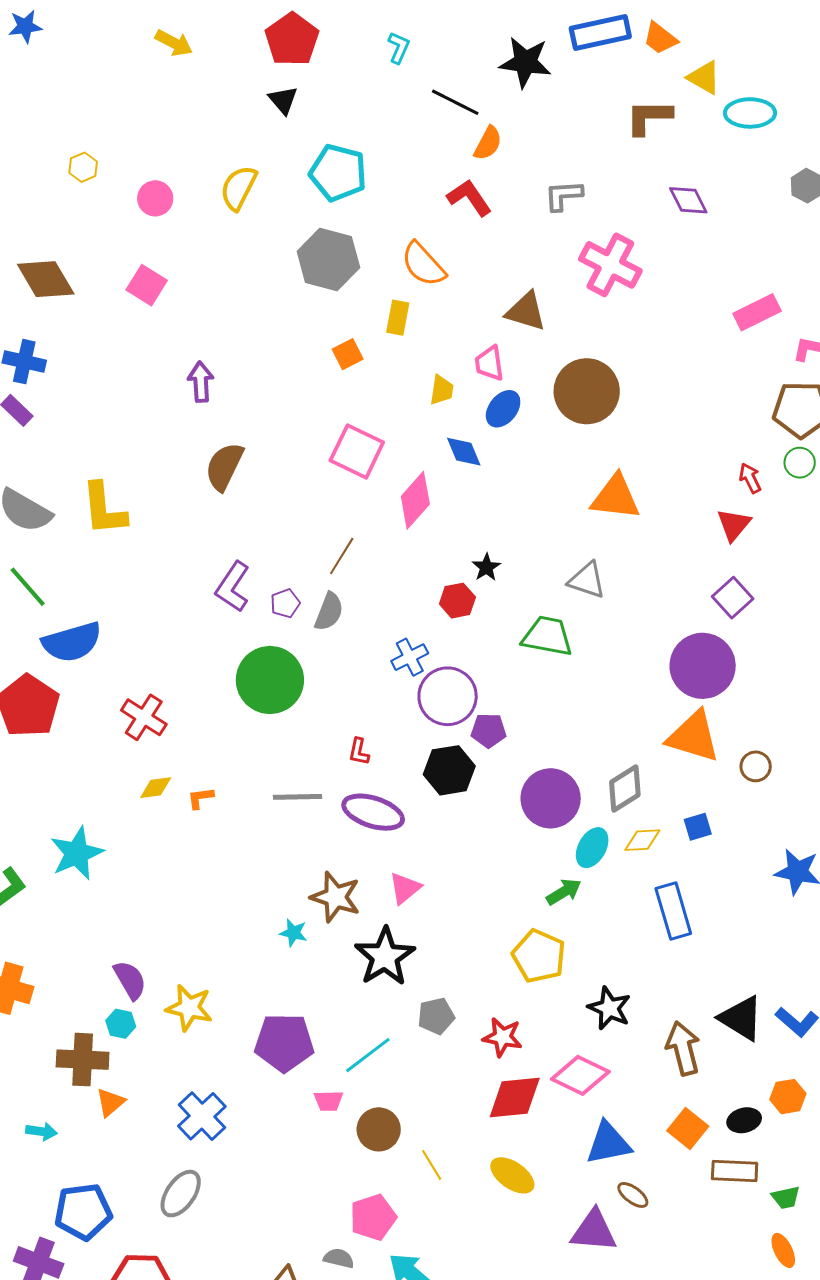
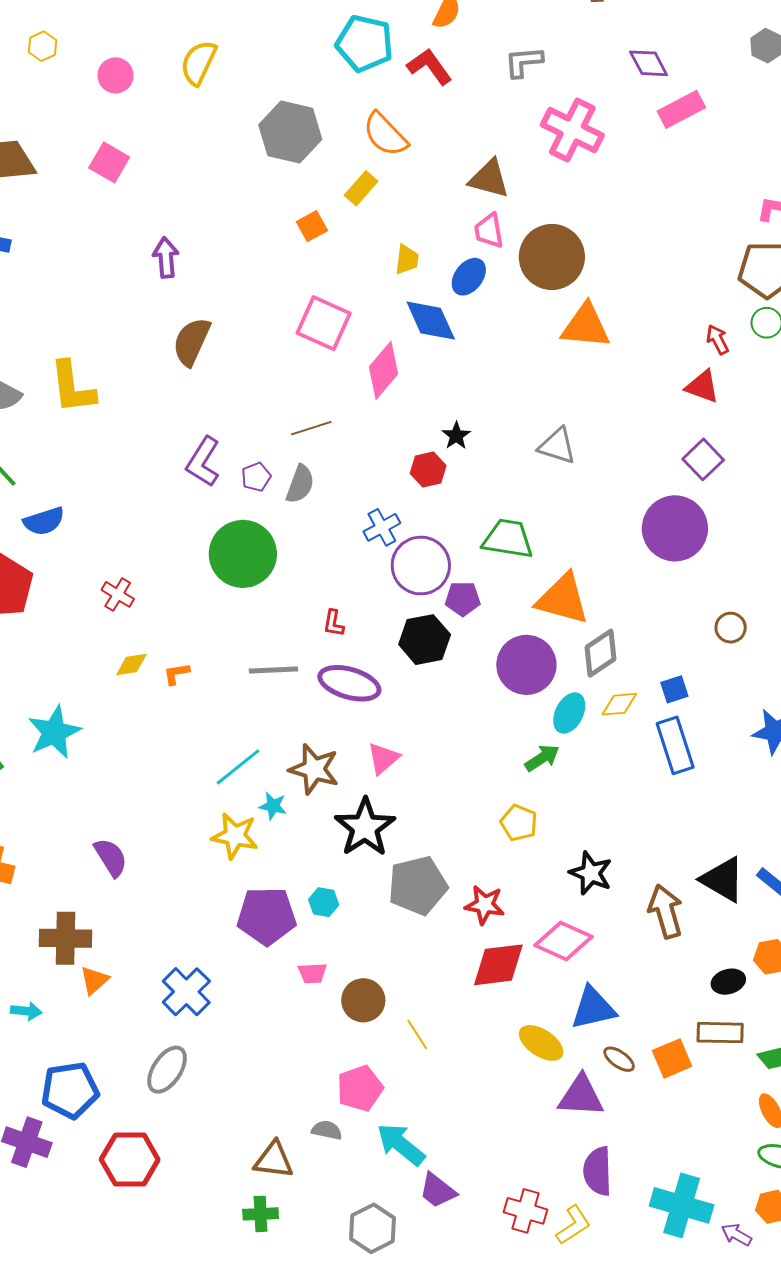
cyan pentagon: (338, 173) -> (365, 43), moved
pink rectangle: (757, 312) -> (681, 109), moved
yellow rectangle: (398, 318) -> (361, 188), turned 32
pink trapezoid: (489, 363) -> (489, 231), moved
blue diamond: (464, 452) -> (431, 321), size x1.4
orange triangle: (616, 497) -> (586, 326), moved
red triangle: (734, 525) -> (702, 386), turned -48
brown line: (342, 556) -> (311, 428), turned 42
green trapezoid: (547, 636) -> (508, 539), moved
blue semicircle: (72, 642) -> (44, 521), size x0.7
red cross: (144, 717) -> (118, 594), size x0.7
orange triangle: (693, 737) -> (563, 599), moved
blue rectangle: (673, 911) -> (675, 745), moved
yellow pentagon: (539, 956) -> (519, 823), size x0.7
yellow star: (189, 1008) -> (235, 836), moved
gray pentagon: (436, 1016) -> (418, 885), size x1.6
cyan hexagon: (121, 1024) -> (324, 902), moved
cyan line: (368, 1055) -> (238, 767), moved
orange square: (688, 1129) -> (672, 1058), moved, turned 30
yellow ellipse: (512, 1175) -> (541, 1043), moved

